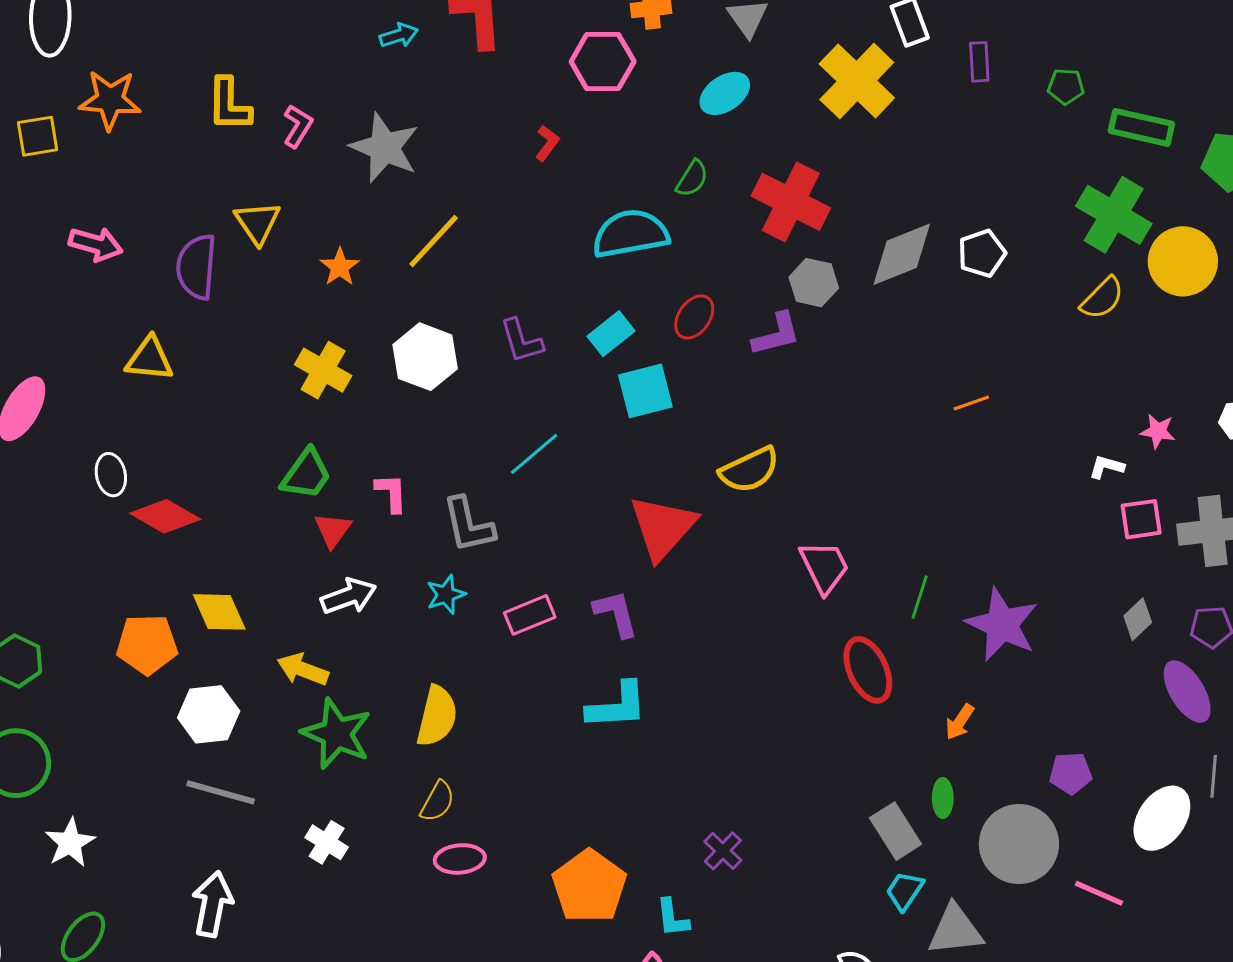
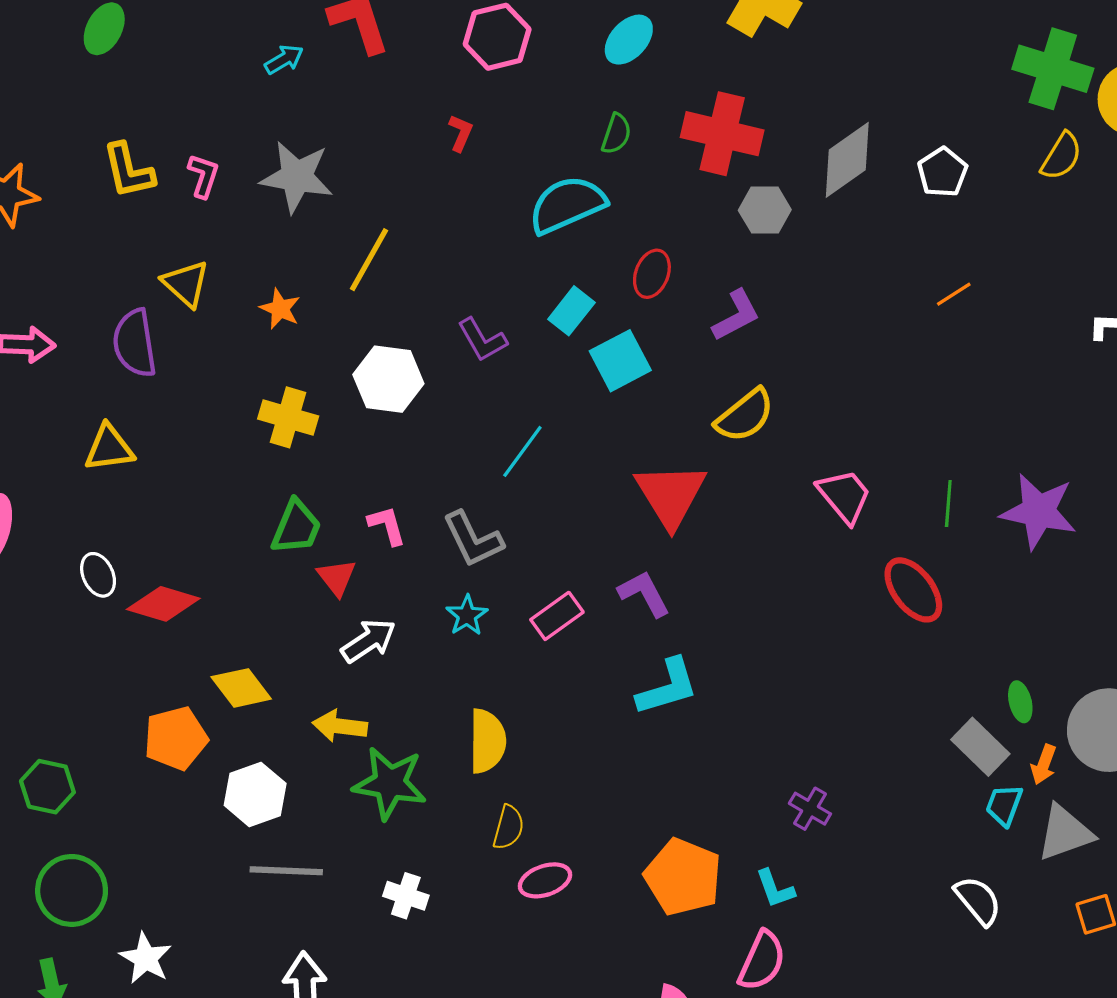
white pentagon: (982, 253) -> (942, 172), moved
purple L-shape: (776, 334) -> (736, 315), moved
orange arrow: (960, 722) -> (1044, 764), moved

